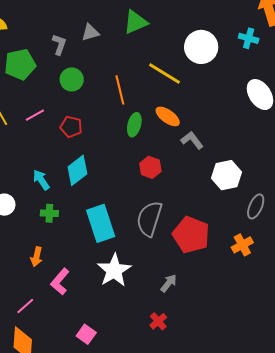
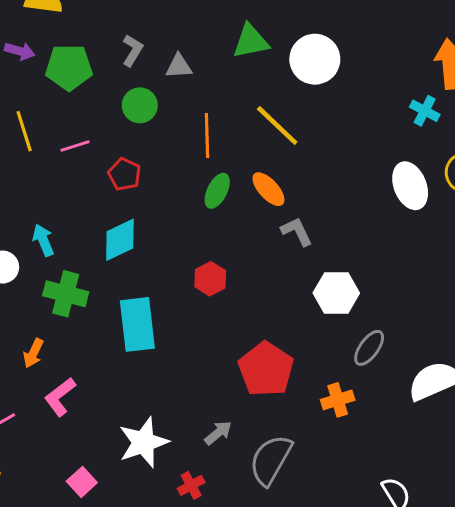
gray triangle: (90, 32) -> (179, 66), moved
cyan cross: (249, 38) -> (425, 111), moved
white circle: (201, 47) -> (315, 59), moved
red hexagon: (150, 167) -> (210, 279), moved
cyan arrow: (41, 180) -> (43, 240), moved
green cross: (49, 213) -> (66, 294), size x1.6
gray semicircle: (149, 219) -> (271, 460), moved
white star: (114, 270) -> (143, 442), moved

